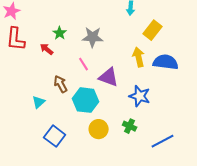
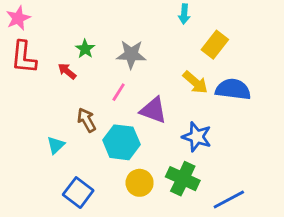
yellow arrow: (139, 57) -> (195, 82), turned 144
pink line: (84, 64) -> (119, 92), turned 64
green cross: (130, 126) -> (183, 179), size x1.6

